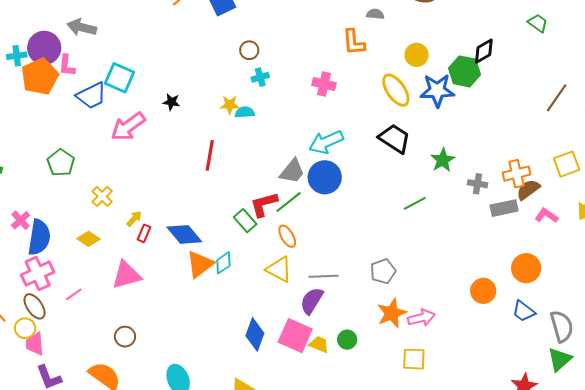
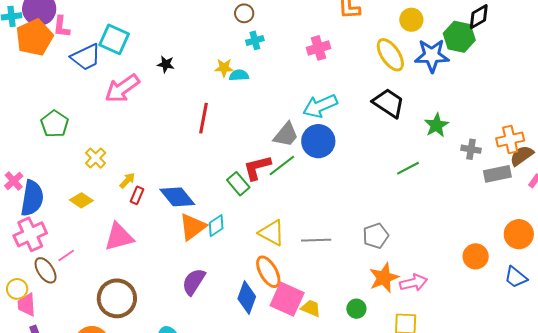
pink cross: (324, 84) -> (319, 48), turned -30
orange ellipse: (287, 236) -> (268, 272), moved, size x1.4
purple semicircle: (312, 301) -> (194, 282), moved
brown ellipse: (35, 306) -> (46, 270), moved
brown circle: (125, 337) -> (117, 298), size x1.8
green circle: (347, 340) -> (356, 309), moved

